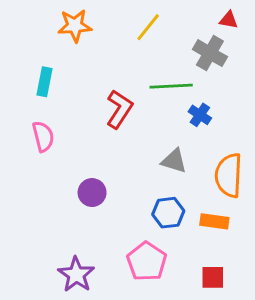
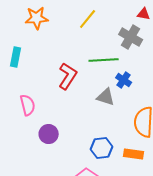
pink semicircle: (43, 136) -> (28, 105), moved
gray triangle: (174, 161) -> (106, 97), moved

